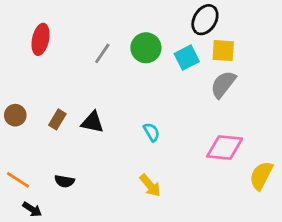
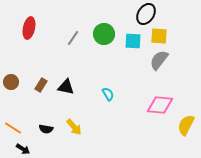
cyan square: (187, 58) -> (133, 41), turned 30
yellow arrow: (150, 185) -> (74, 127), moved

